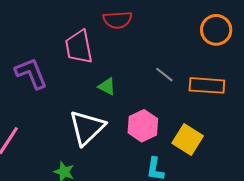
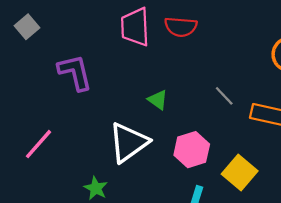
pink trapezoid: (79, 47) -> (135, 27), moved

